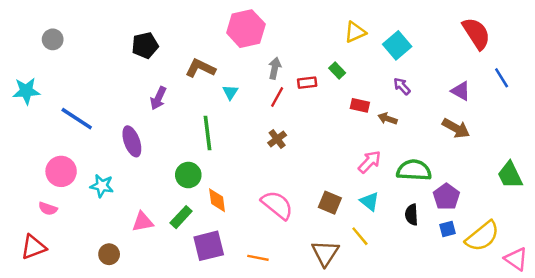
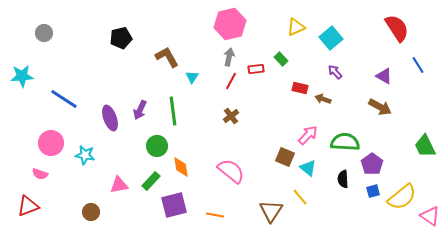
pink hexagon: (246, 29) -> (230, 24), moved
brown L-shape: (200, 68) -> (167, 57), turned 35
purple arrow: (158, 98) -> (140, 110), moved
brown square: (330, 203) -> (285, 157), moved

